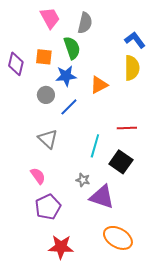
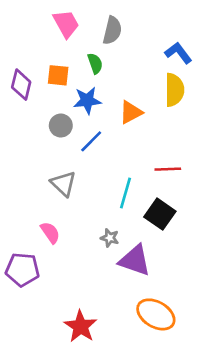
green semicircle: (72, 48) -> (95, 63), size x0.7
purple pentagon: (48, 207) -> (22, 270), moved, turned 30
red star: (61, 247) -> (81, 326), turned 30

